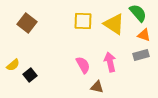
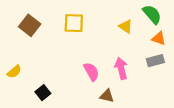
yellow square: (83, 21) -> (74, 23), moved
yellow triangle: (114, 24) -> (126, 26), size x0.6
black square: (30, 75) -> (43, 93), moved

